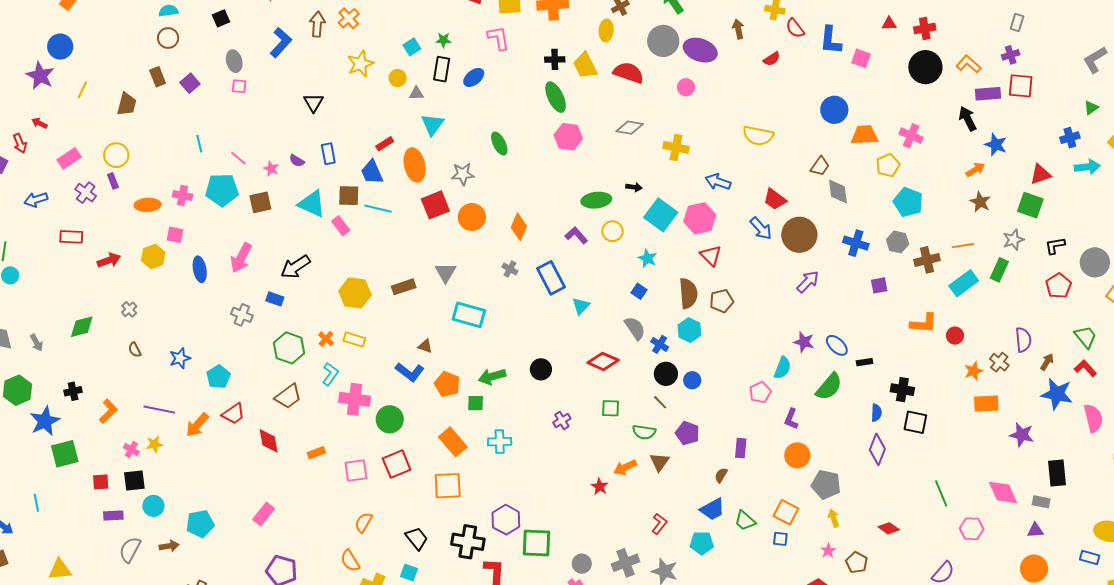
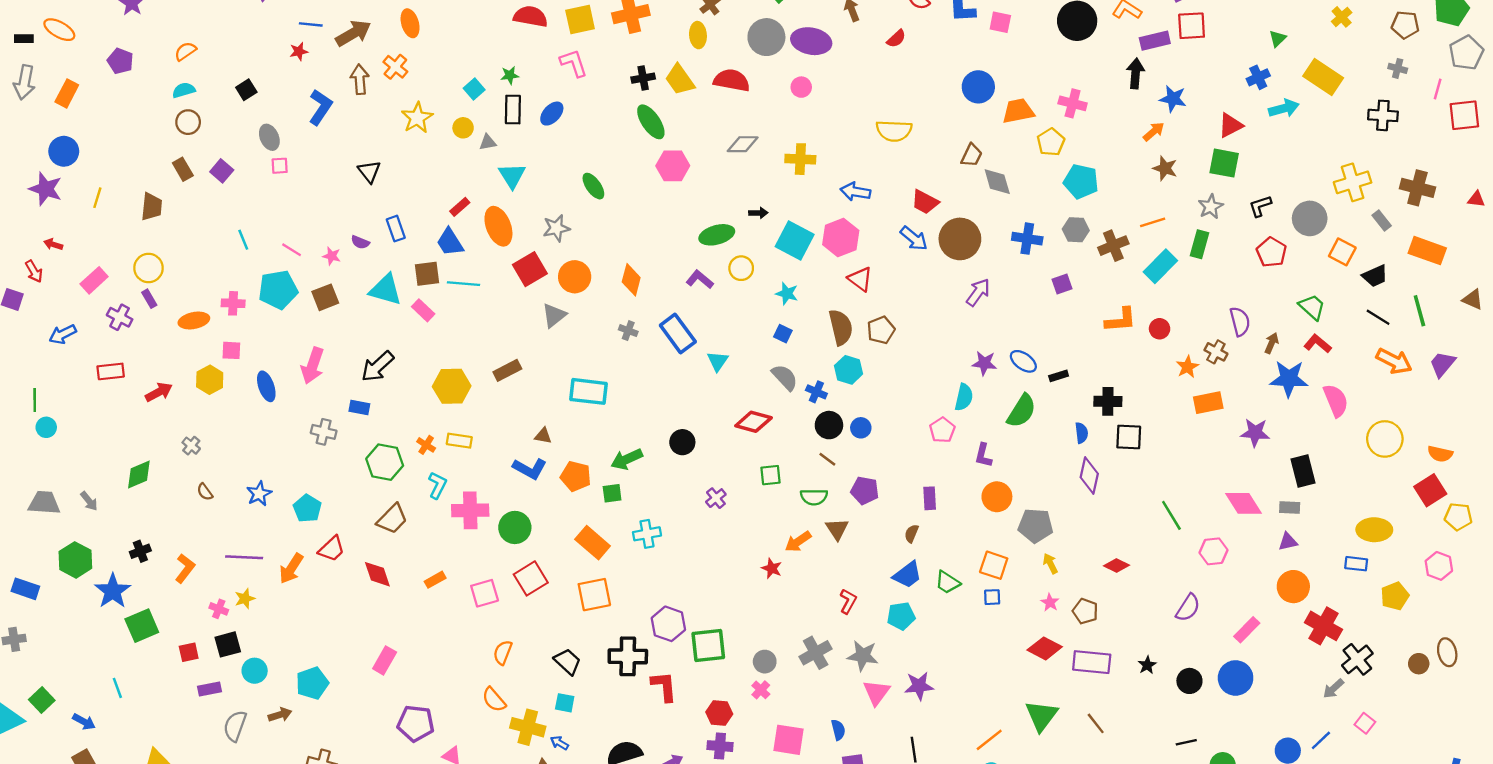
black arrow: (968, 119) -> (1135, 73), turned 40
gray triangle: (445, 272) -> (554, 315), moved, turned 30

